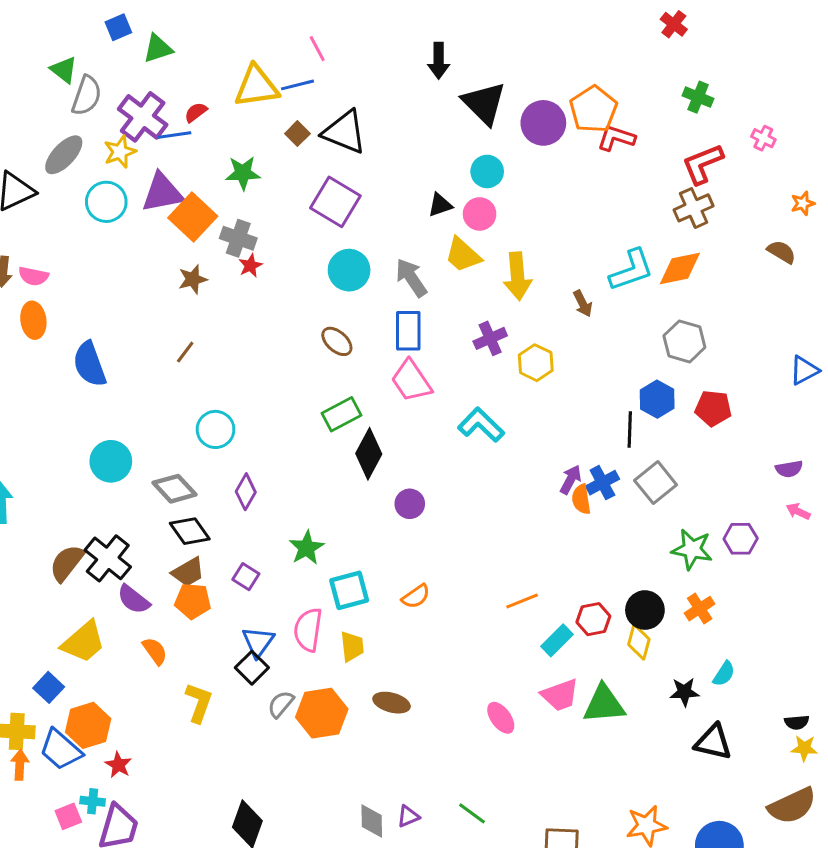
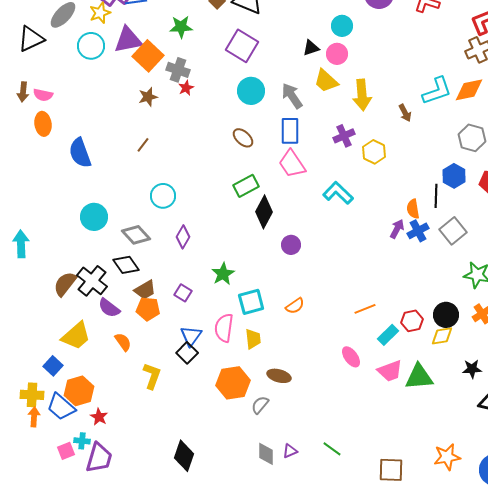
orange semicircle: (581, 499) -> (413, 209), moved
black diamond: (190, 531) -> (126, 265), moved
yellow diamond: (639, 642) -> (442, 336), turned 65
gray semicircle: (281, 704) -> (260, 405), moved
pink ellipse: (501, 718) -> (351, 357), moved

